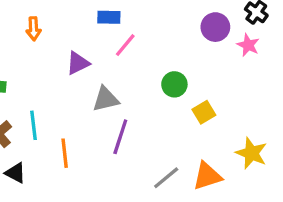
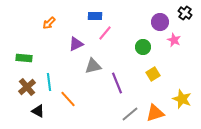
orange arrow: (34, 29) -> (49, 23), turned 48
pink star: (248, 45) -> (174, 40), moved
green circle: (174, 84) -> (143, 47), moved
purple line: (120, 137) -> (117, 83), moved, turned -40
orange line: (65, 153) -> (68, 99), turned -36

